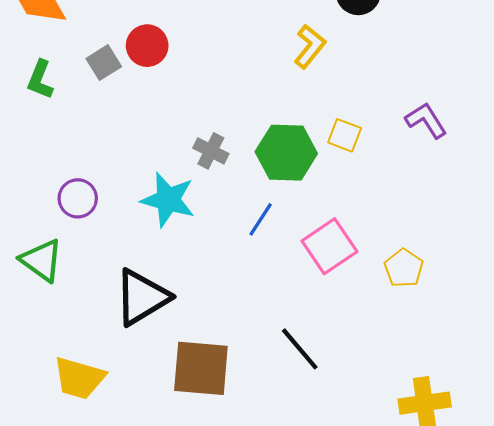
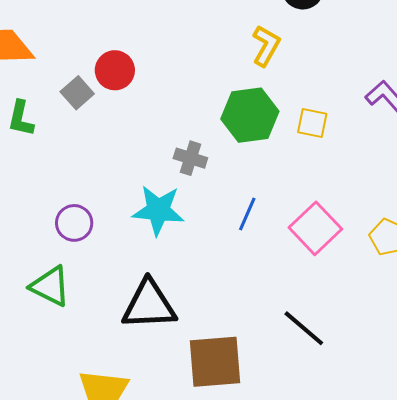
green hexagon: (286, 153) -> (250, 115), moved
black triangle: (142, 297) -> (149, 305), turned 38

